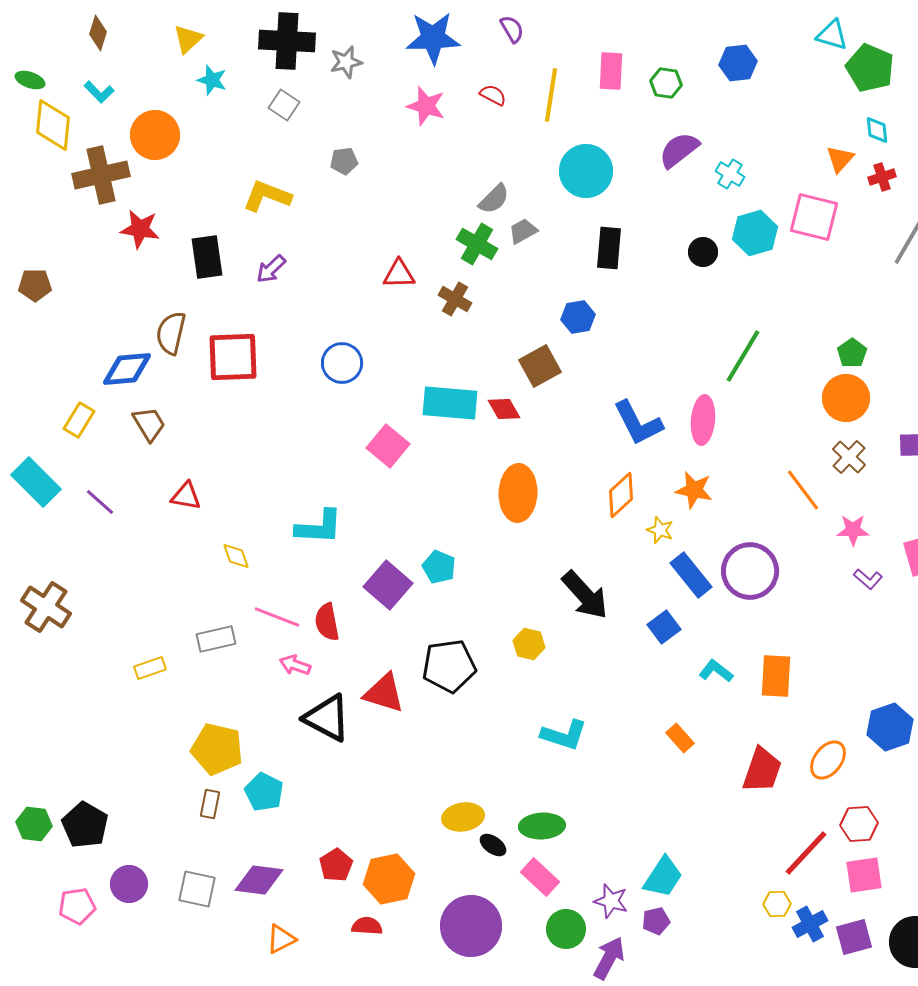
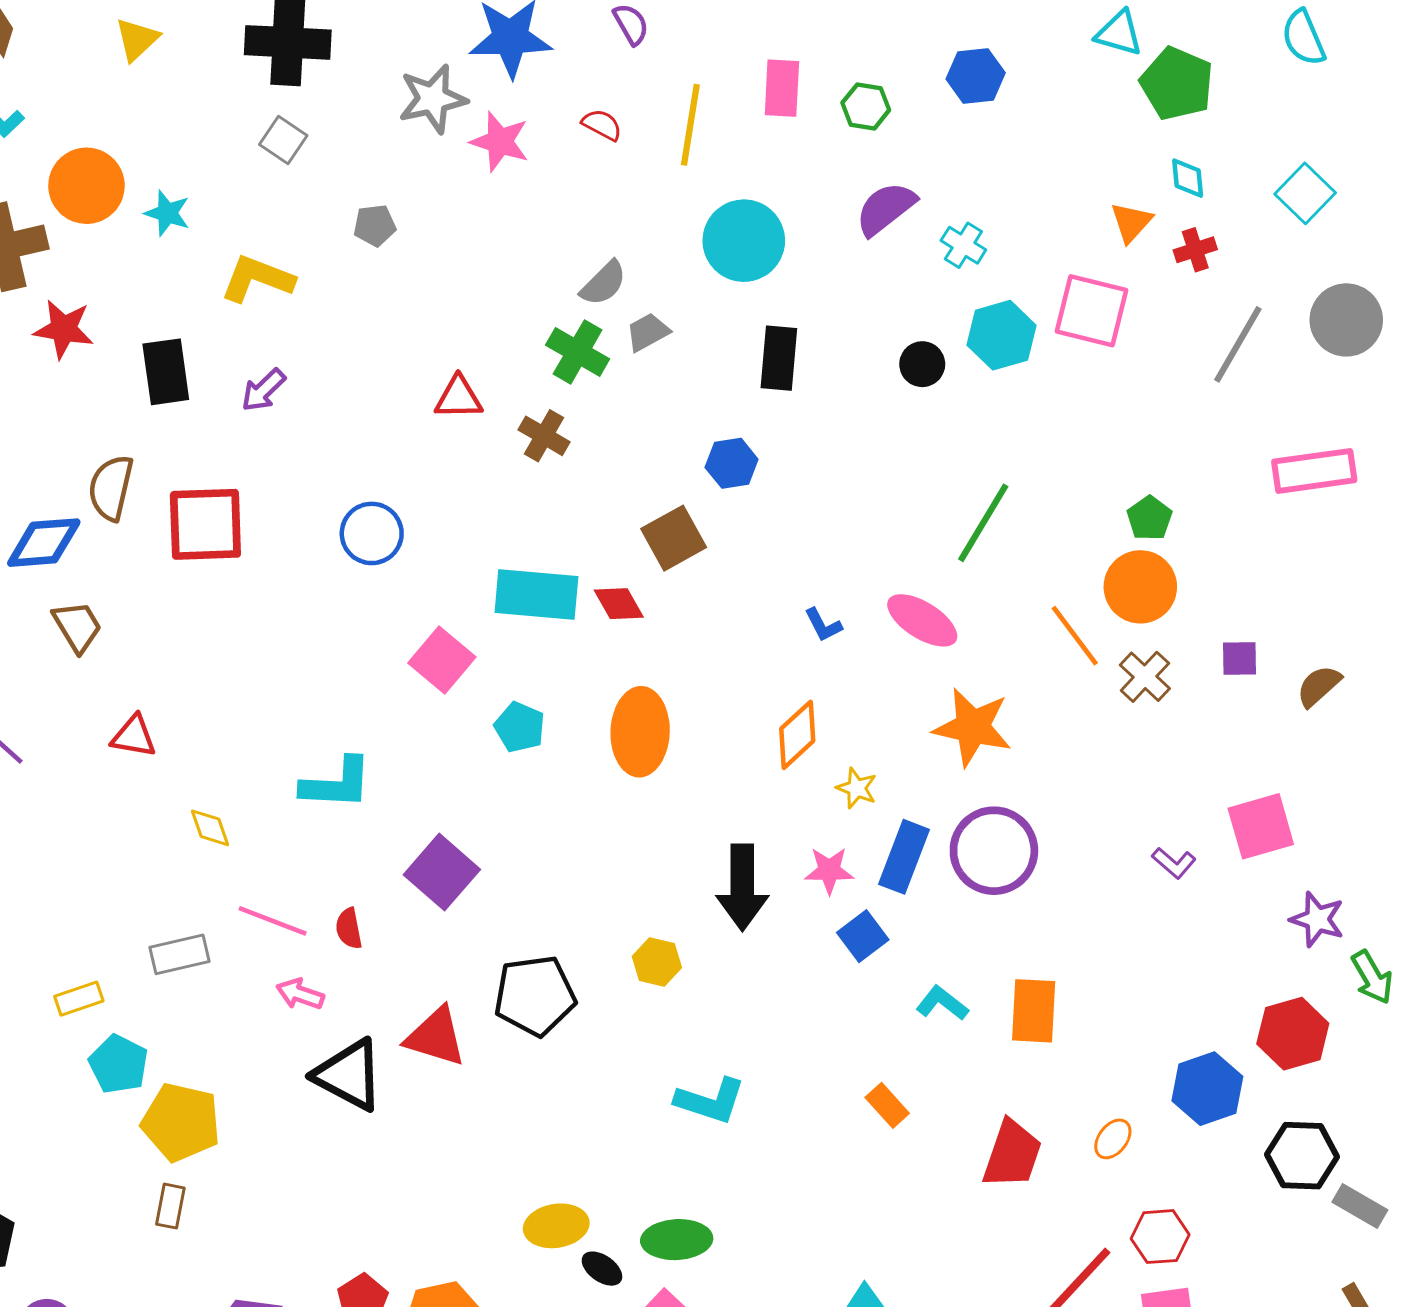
gray star: (346, 62) -> (433, 99), moved, size x1.4
cyan star: (212, 80) -> (167, 213), moved
pink ellipse: (703, 420) -> (922, 620), turned -63
blue L-shape: (638, 423) -> (823, 625), size x0.5
orange star: (694, 490) -> (973, 727), moved, size x1.4
orange line: (803, 490) -> (1075, 636), moved
pink star: (853, 530) -> (829, 871), moved
cyan pentagon: (439, 567) -> (520, 727), moved
blue rectangle: (691, 575) -> (904, 857), turned 60
black arrow: (585, 595) -> (742, 887), turned 42
red semicircle: (327, 622) -> (349, 928), size x0.7
orange ellipse: (828, 760) -> (1113, 1139), size x0.7
cyan pentagon: (264, 792) -> (119, 1064), moved

